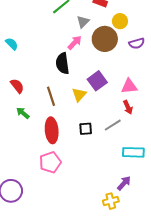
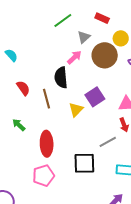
red semicircle: (17, 86) -> (23, 88), moved
brown line: (51, 96) -> (47, 99), moved
black square: (86, 129) -> (84, 163), moved, size x1.6

